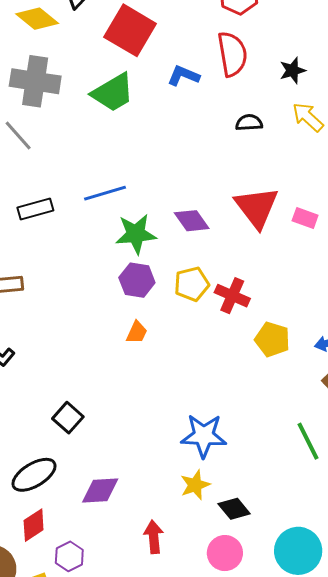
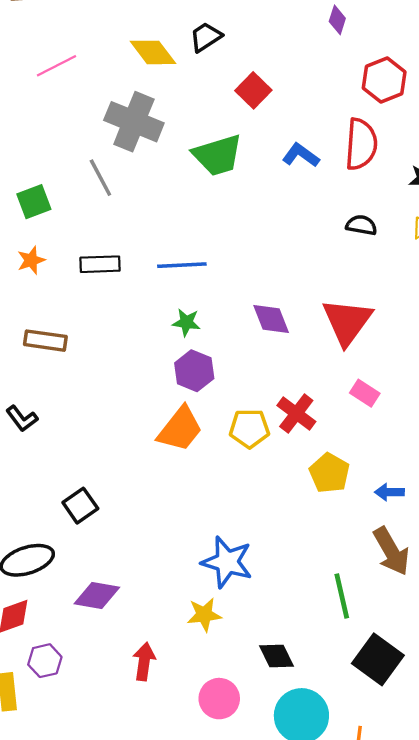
red square: (130, 30) -> (253, 90), size x0.6
pink rectangle: (305, 218) -> (365, 393), moved
green star: (136, 234) -> (186, 322), moved, size x0.6
yellow pentagon: (192, 284) -> (249, 428), moved
orange trapezoid: (137, 332) -> (180, 429), size x1.8
black diamond: (234, 509) -> (277, 656), moved

